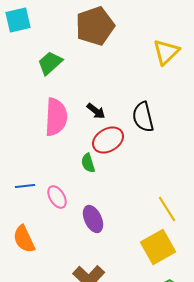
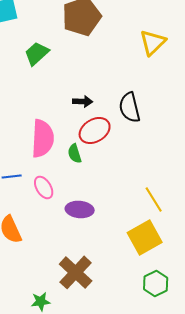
black arrow: (96, 111) -> (83, 101), turned -36
pink semicircle: (56, 117) -> (43, 138), moved
purple ellipse: (93, 219) -> (80, 209), turned -60

